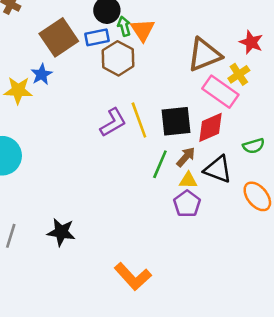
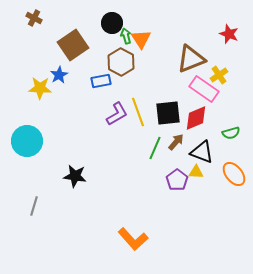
blue rectangle: (97, 37) -> (101, 81), moved
red star: (251, 42) -> (229, 34), moved
yellow triangle: (188, 180) -> (196, 172), moved
black star: (61, 232) -> (75, 176), moved

